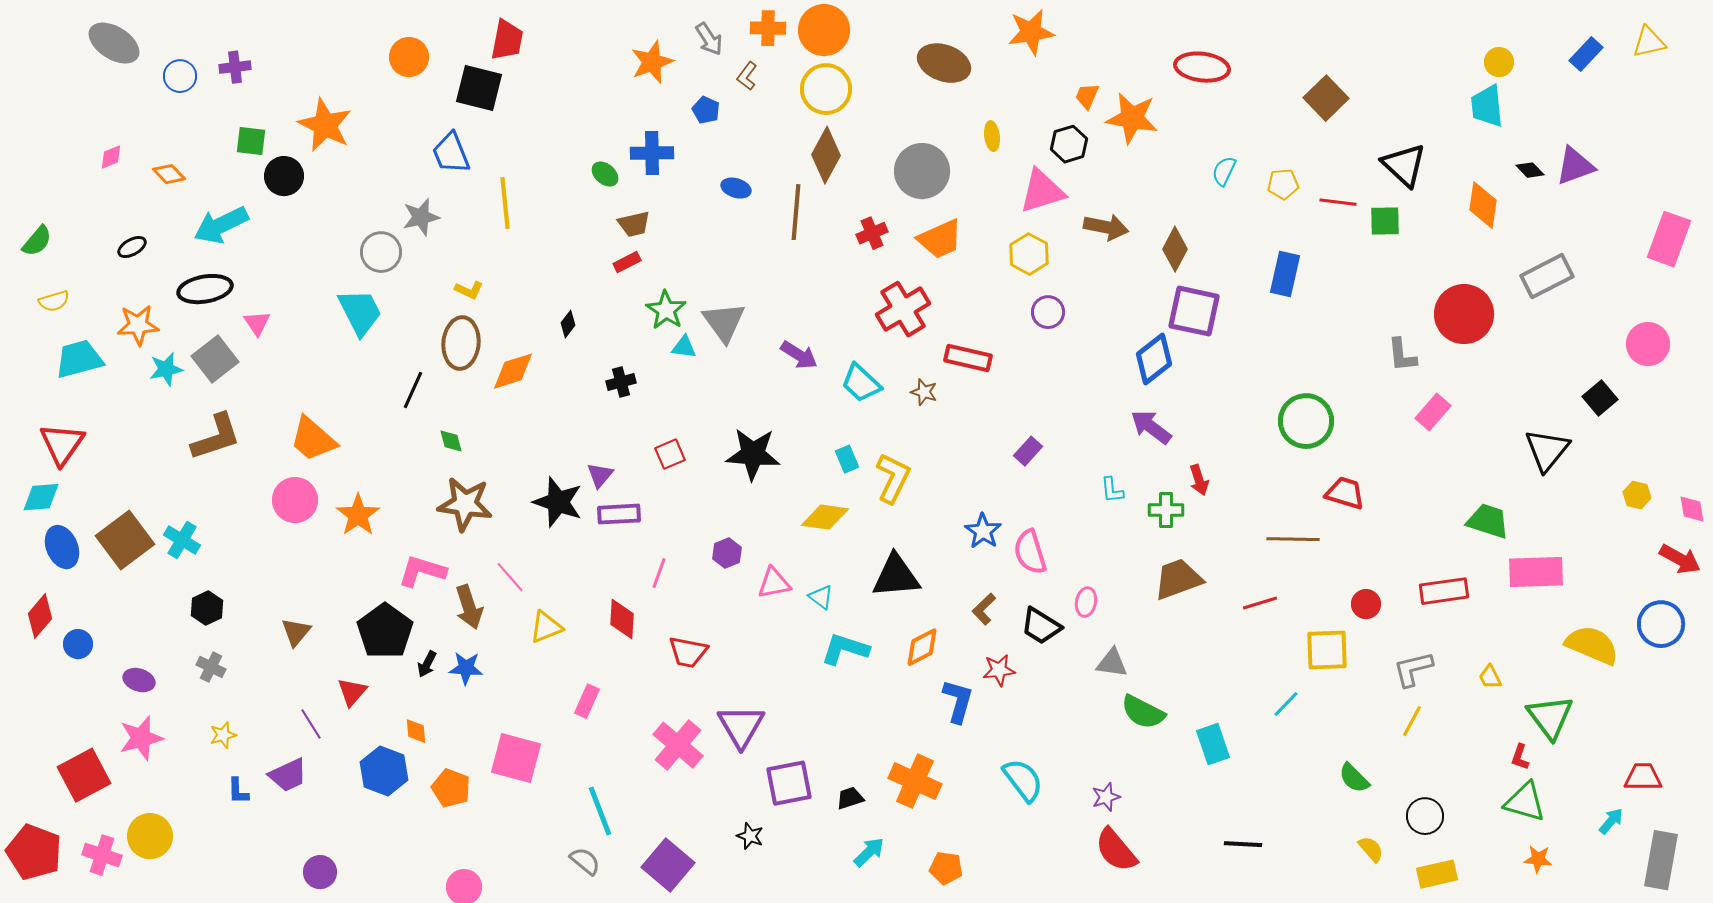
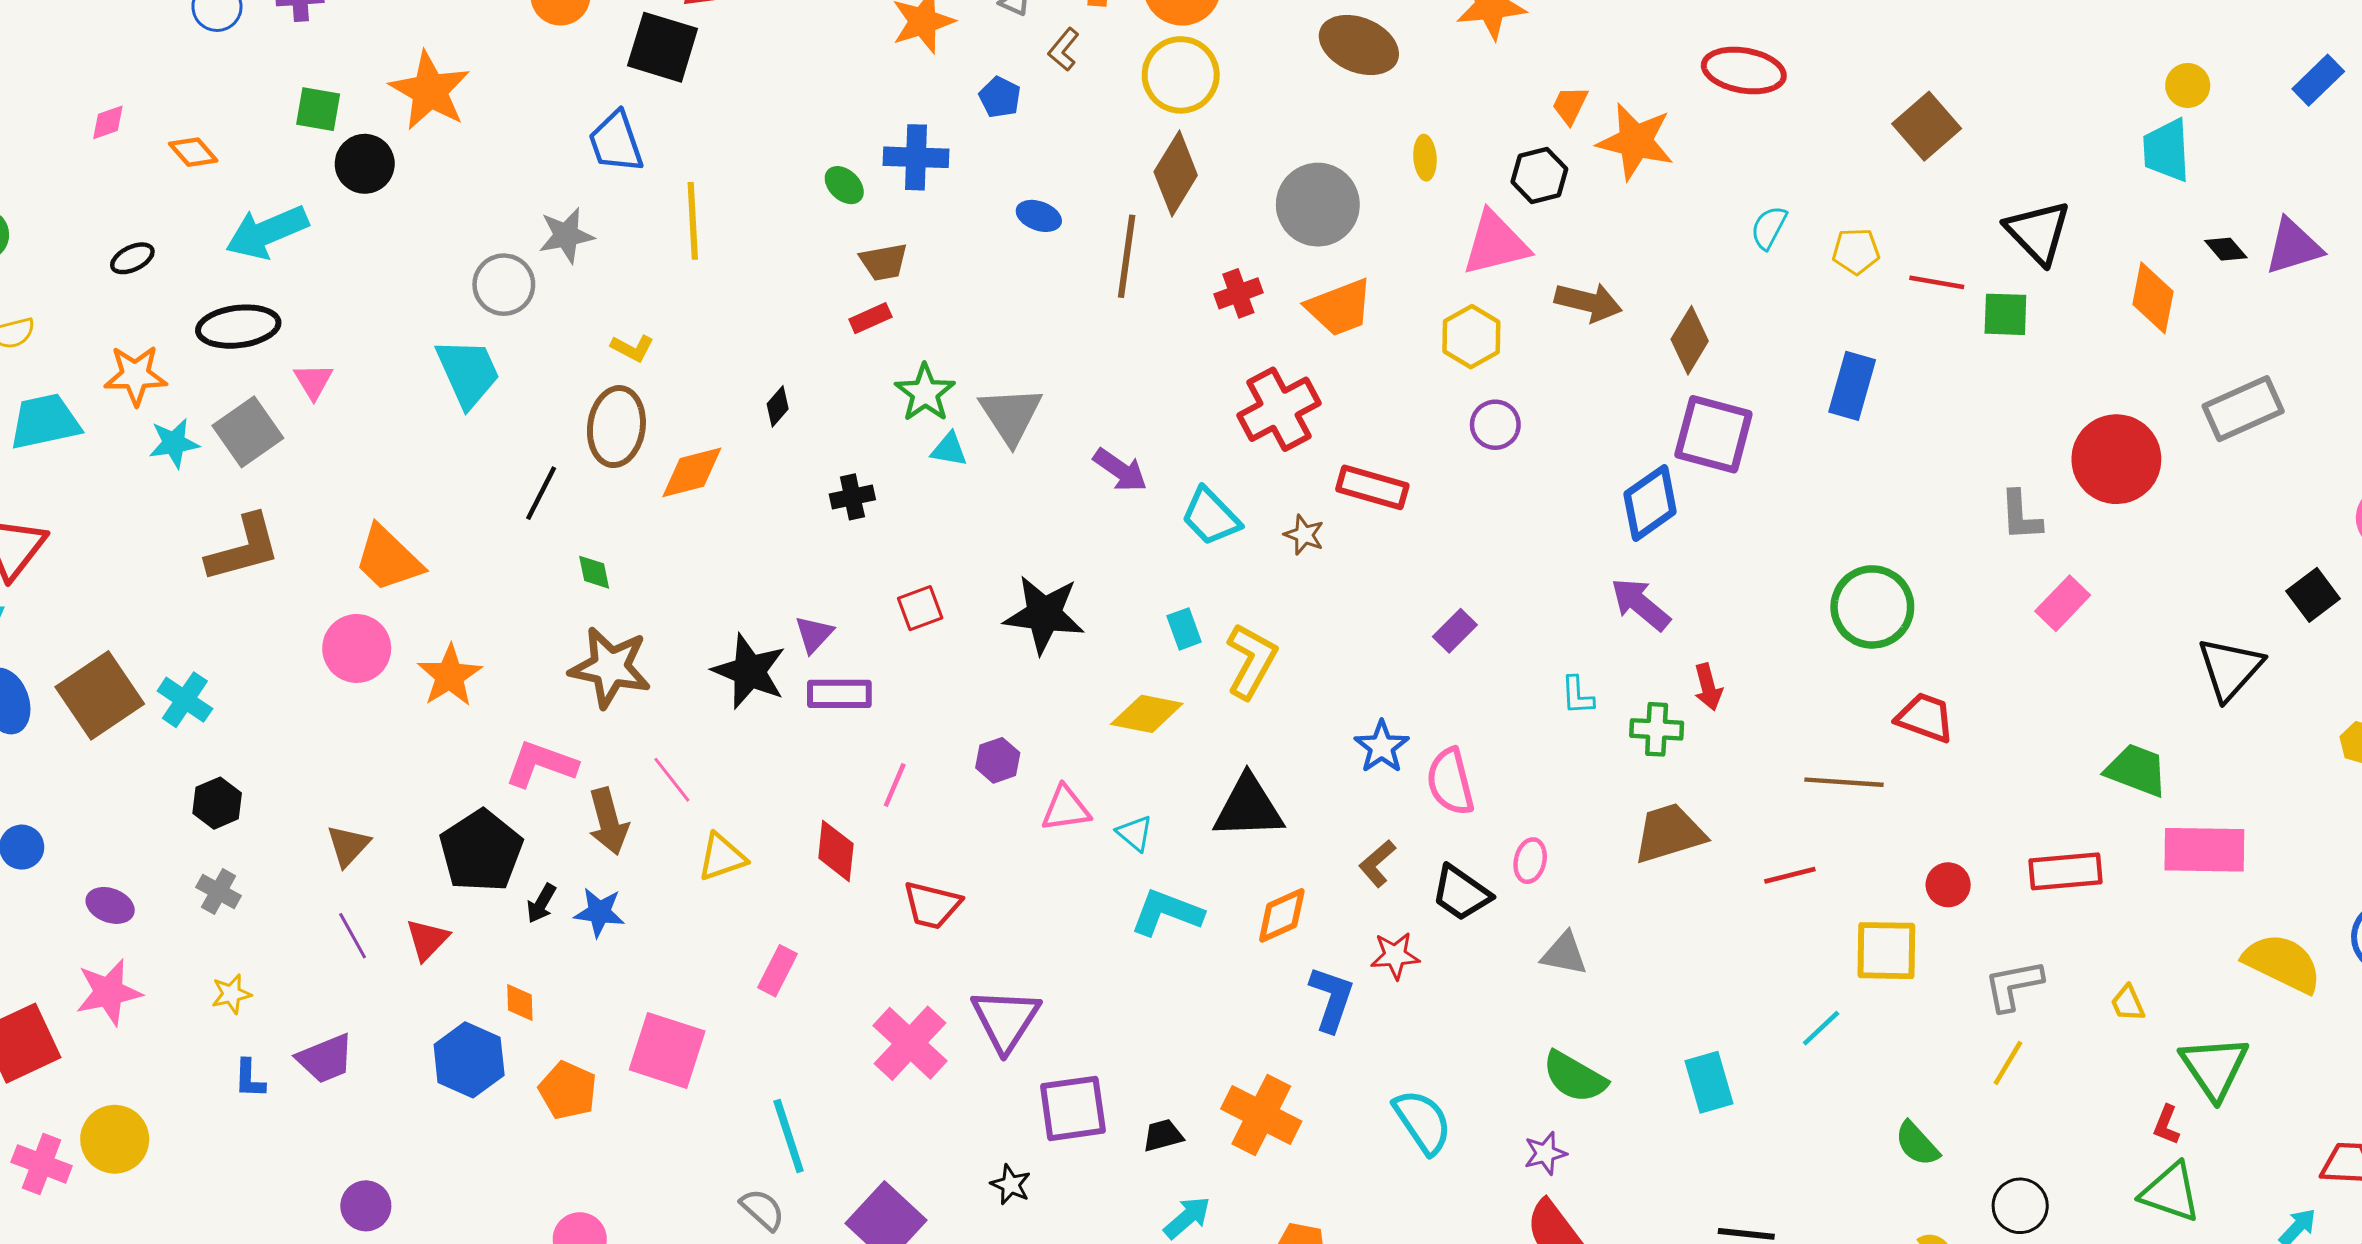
green semicircle: (1143, 712) -> (1575, 1077), moved
purple line: (311, 724) -> (353, 936), moved

